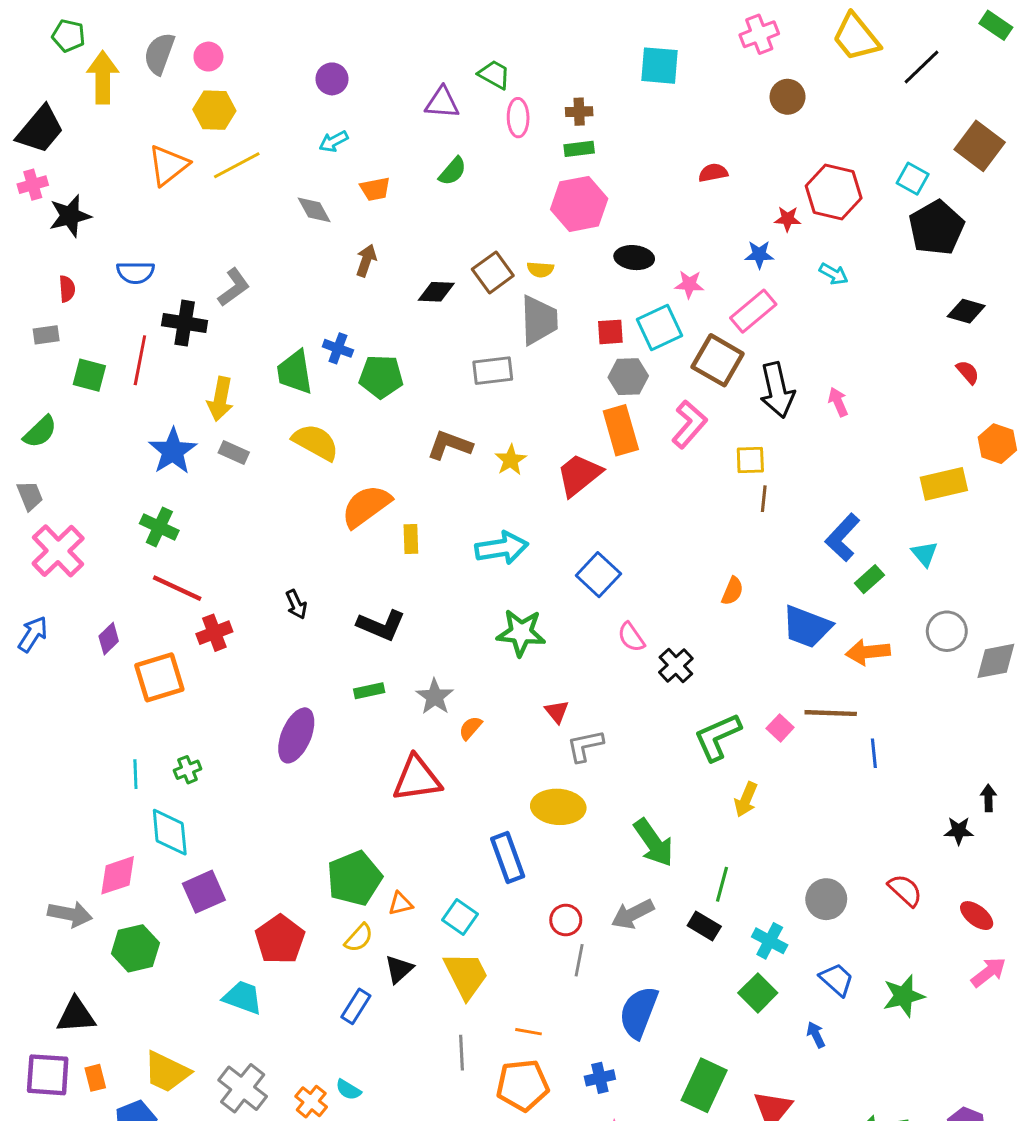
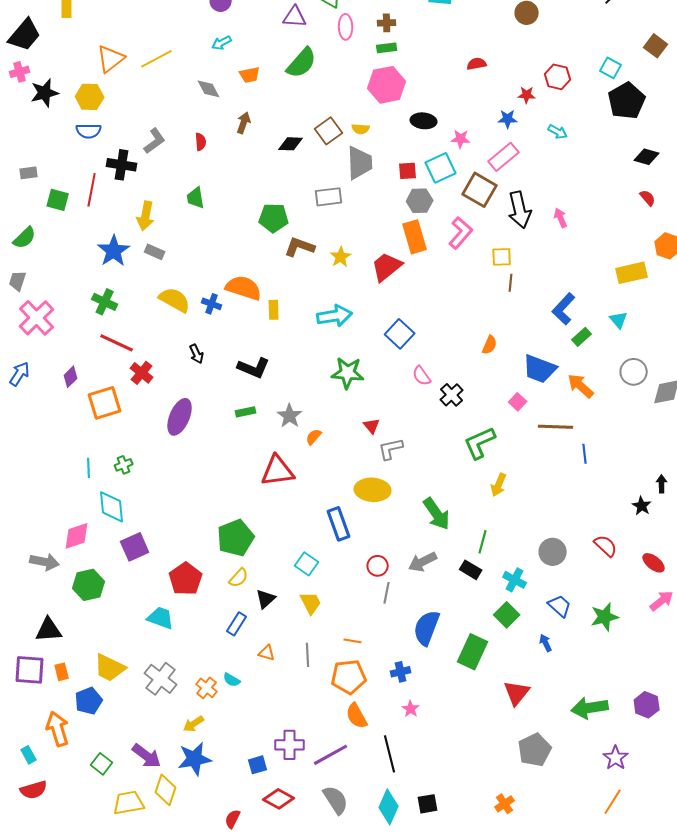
yellow hexagon: (214, 110) -> (90, 97), moved
brown square: (980, 146) -> (656, 46), size x0.7
green semicircle: (453, 171) -> (302, 63), size x1.6
red hexagon: (834, 192) -> (558, 77), size x0.7
red semicircle: (67, 289) -> (201, 142), moved
blue cross: (338, 348) -> (212, 304), moved
green trapezoid: (295, 372) -> (196, 198), size x0.7
green pentagon: (381, 377) -> (274, 218), moved
yellow semicircle: (316, 442) -> (175, 300), moved
gray trapezoid: (30, 496) -> (18, 281), turned -140
orange semicircle: (366, 506) -> (244, 288), turned 54
red cross: (214, 633) -> (142, 373), turned -30
orange arrow: (868, 652) -> (581, 386), turned 48
pink square: (780, 728) -> (518, 402), moved
purple ellipse: (296, 735) -> (180, 417), moved
black star: (959, 831) -> (642, 506), turned 30
orange triangle: (400, 904) -> (267, 653), moved, turned 30
yellow trapezoid: (466, 975) -> (311, 603), size x0.7
green rectangle: (704, 1085) -> (473, 652), moved

